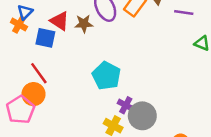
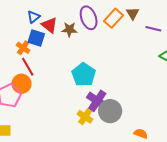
blue triangle: (25, 12) -> (34, 17), moved
orange cross: (19, 25) -> (23, 48), moved
purple cross: (126, 105) -> (97, 101), size x1.5

